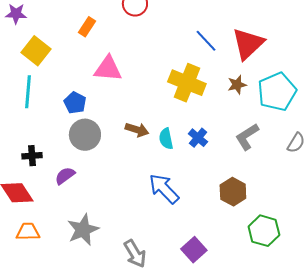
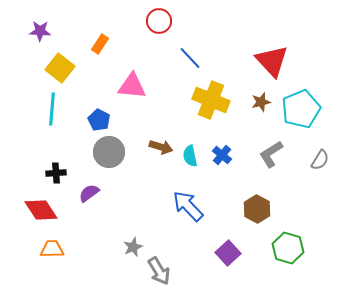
orange rectangle: (87, 27) -> (100, 44), moved
blue line: (206, 41) -> (190, 58), moved
red triangle: (248, 44) -> (272, 61), turned -30
gray star: (83, 230) -> (133, 247), moved, size x0.6
purple square: (194, 250) -> (228, 253), moved

